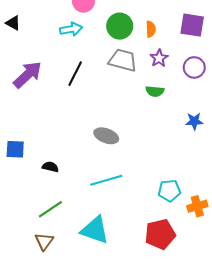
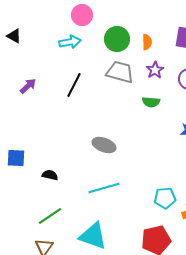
purple arrow: (28, 75) -> (28, 86), size x0.6

